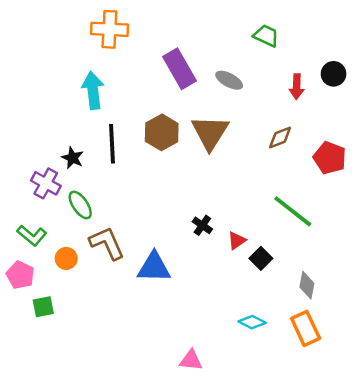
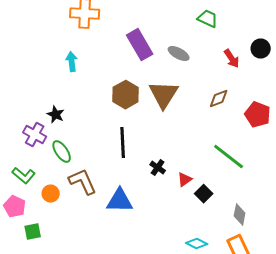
red arrow: (297, 87) -> (232, 59), turned -36
cyan arrow: (93, 90) -> (72, 62), size x0.7
black line: (112, 144) -> (123, 143), moved

